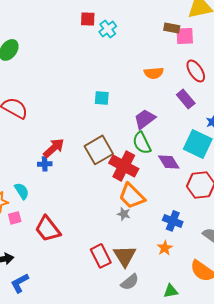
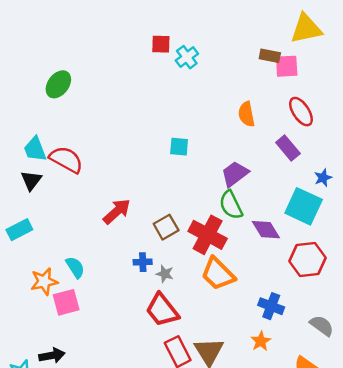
orange semicircle: (154, 73) -> (246, 114), turned 84
brown square: (99, 150) -> (166, 227), moved, size x0.7
blue cross: (45, 164) -> (143, 262), moved
gray star: (124, 214) -> (165, 274), moved
pink square: (15, 218) -> (66, 302), size x1.5
red trapezoid: (48, 229) -> (162, 310), moved

